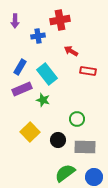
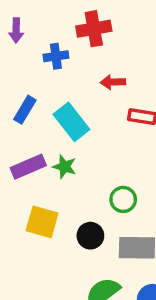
red arrow: (71, 51) -> (113, 82), turned -32
purple rectangle: (22, 89) -> (28, 167), moved
yellow square: (30, 132) -> (42, 222), turned -30

